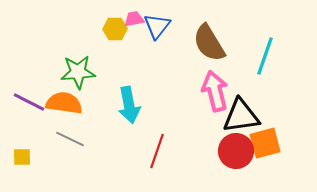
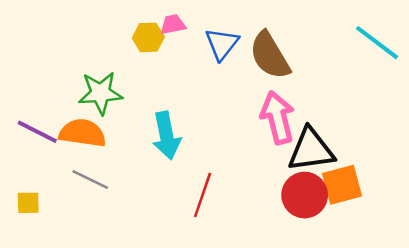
blue triangle: (157, 26) -> (222, 44), moved
cyan line: (265, 56) -> (377, 43), moved, turned -72

